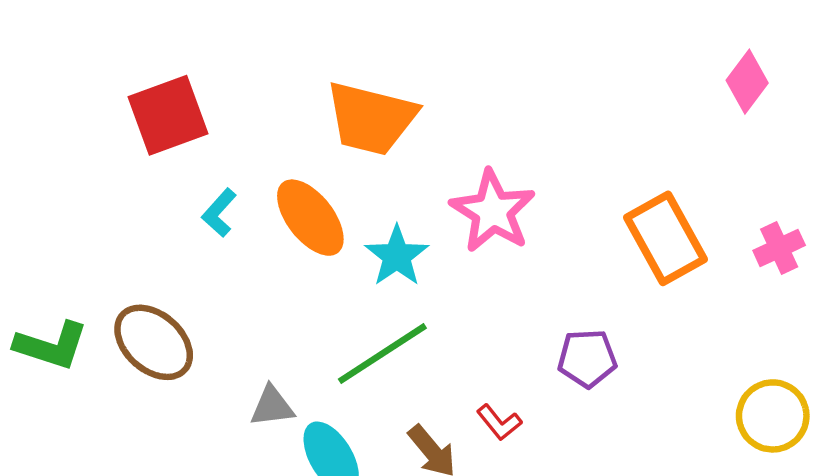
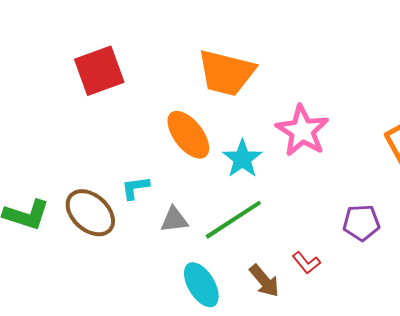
cyan L-shape: (219, 213) -> (135, 188), moved, turned 40
gray triangle: (272, 406) -> (174, 220), moved

